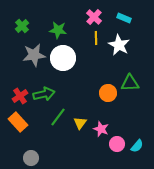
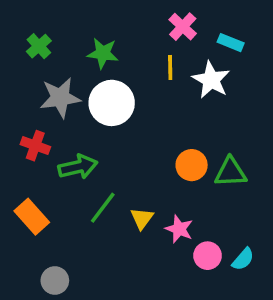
pink cross: (94, 17) -> (183, 27), moved
cyan rectangle: (124, 18) -> (231, 43), moved
green triangle: (130, 83) -> (231, 172), moved
red cross: (20, 96) -> (35, 146), moved, turned -35

